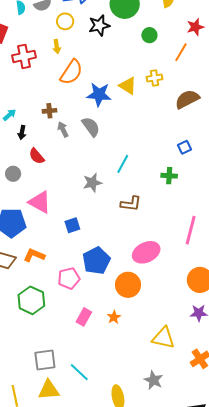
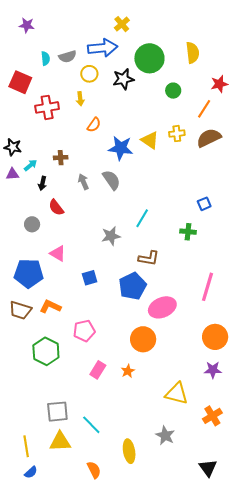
orange semicircle: (71, 72) -> (94, 125), size x0.6
brown semicircle: (187, 99) -> (209, 138), moved
brown cross: (49, 111) -> (61, 158), moved
pink triangle: (40, 202) -> (58, 254), size x0.7
blue pentagon: (96, 261) -> (133, 286), moved

